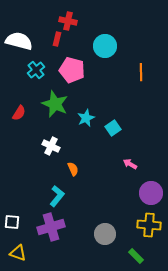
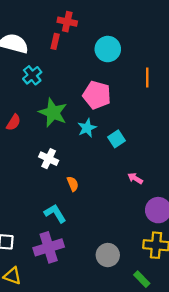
pink pentagon: (72, 70) -> (97, 95), moved
cyan L-shape: (57, 196) -> (55, 213), turned -70

